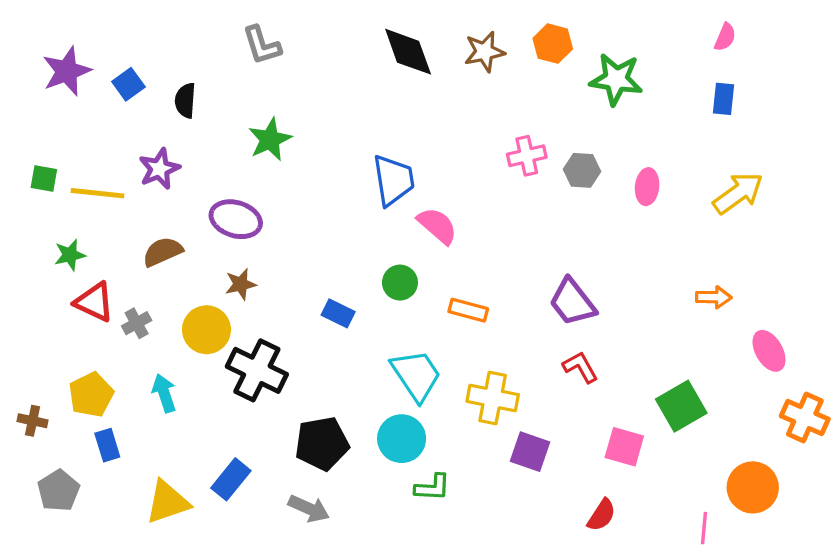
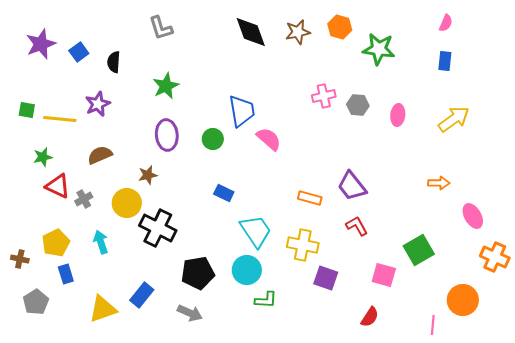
purple ellipse: (236, 219) -> (167, 135), moved, turned 68
green circle: (400, 283) -> (213, 139), moved
orange rectangle: (468, 310) -> (310, 198), moved
blue rectangle: (338, 313) -> (224, 193), moved

